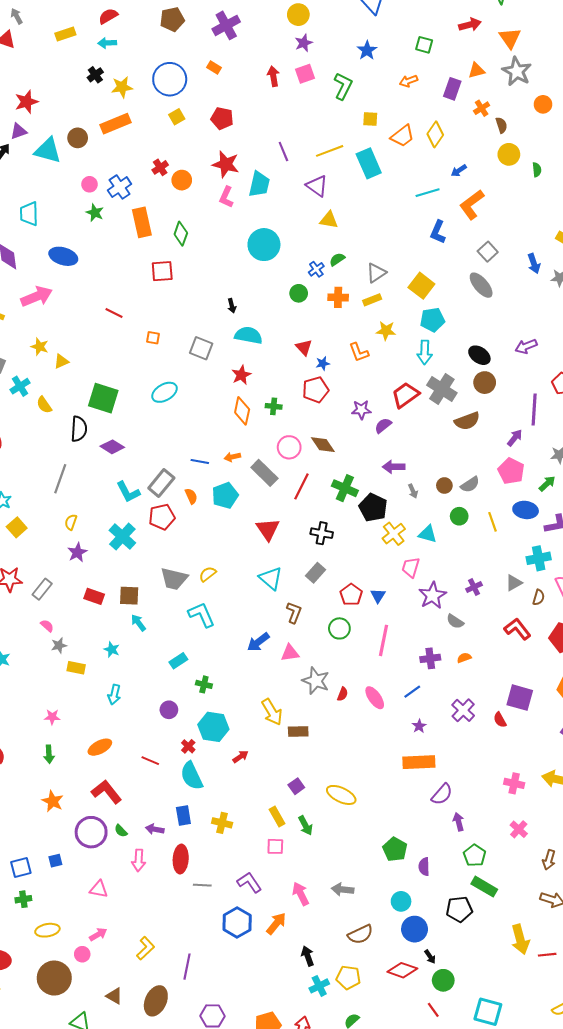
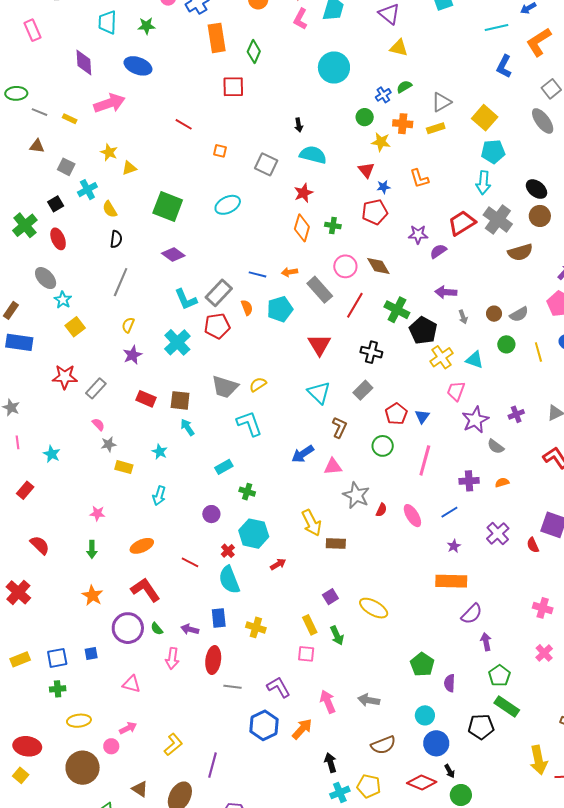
green star: (95, 213) -> (146, 26), moved, turned -30
yellow star: (386, 331) -> (381, 142), moved
black semicircle: (79, 429) -> (116, 239), moved, size x0.7

